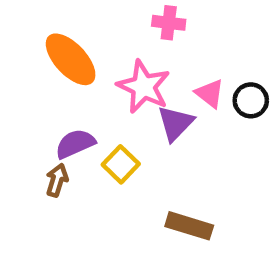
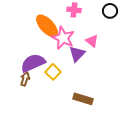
orange ellipse: (71, 59) -> (47, 26), moved
black circle: (251, 100) -> (110, 11), moved
purple semicircle: (75, 144) -> (33, 63), size x1.4

